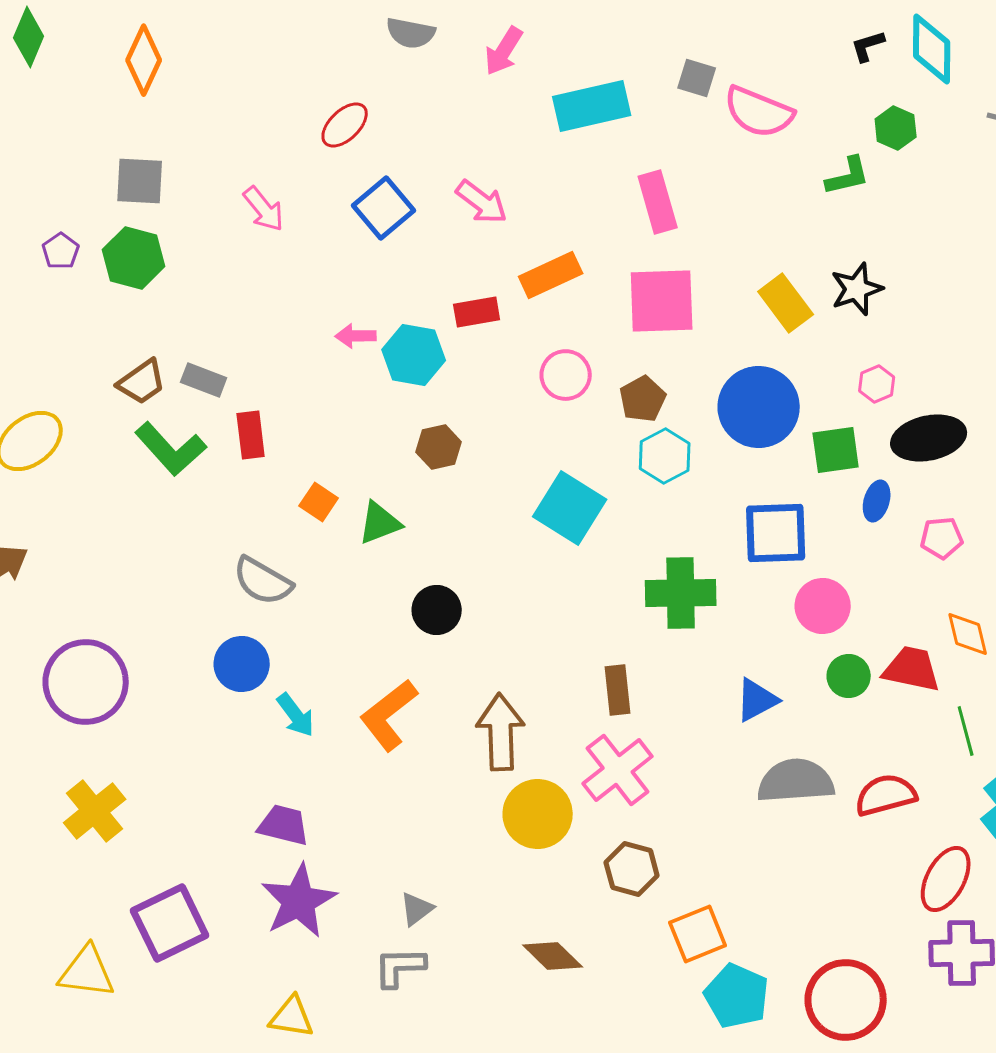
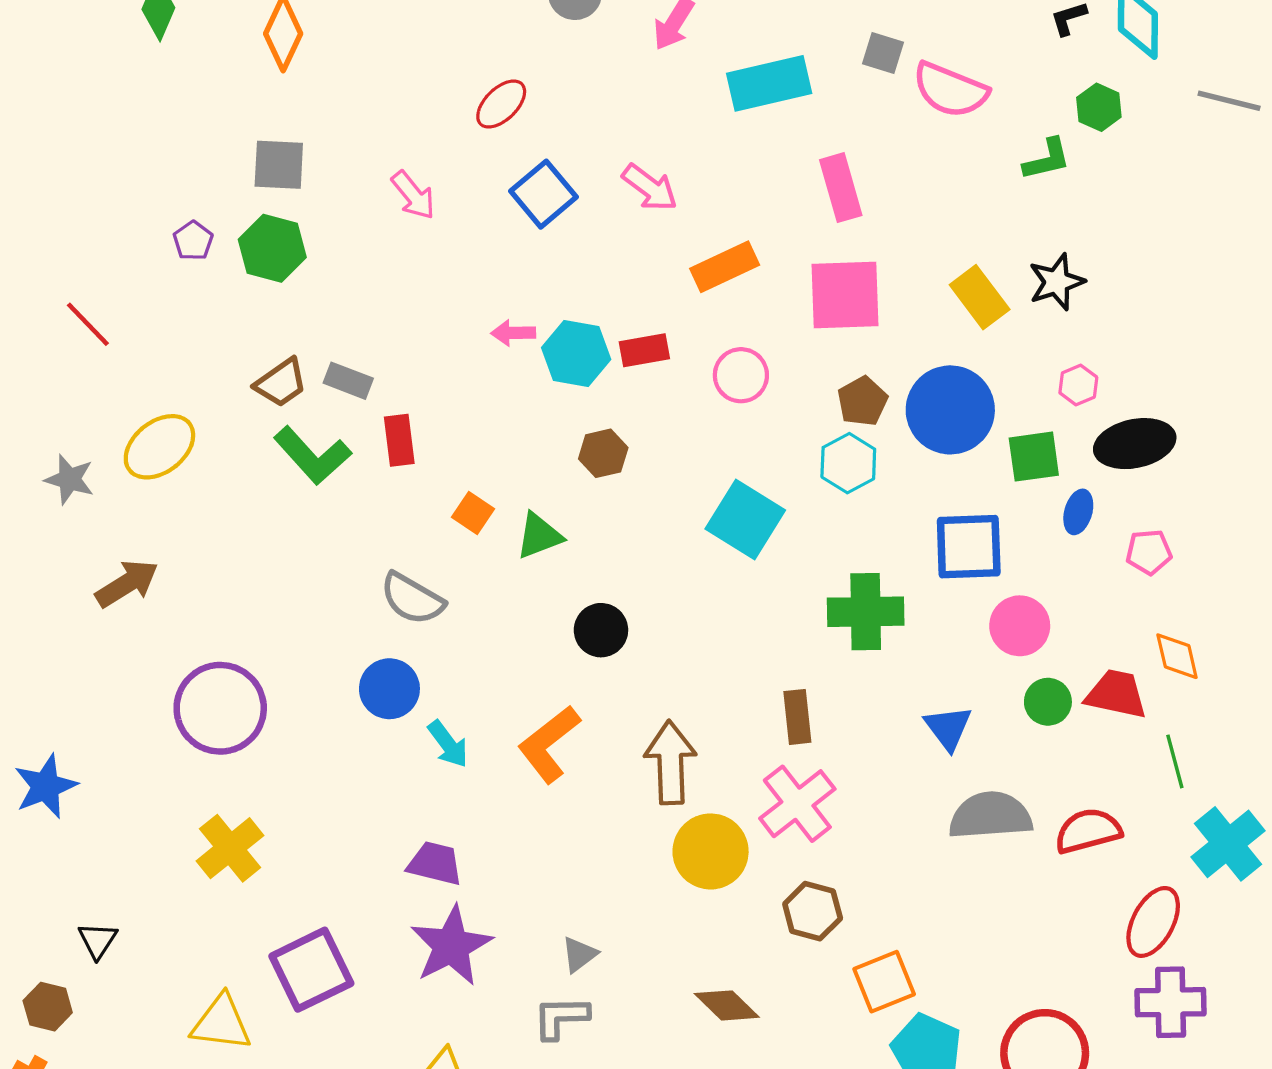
red rectangle: (477, 312) -> (644, 350), moved
brown pentagon: (643, 399) -> (862, 401), moved
blue triangle: (757, 700) -> (948, 728), turned -39

